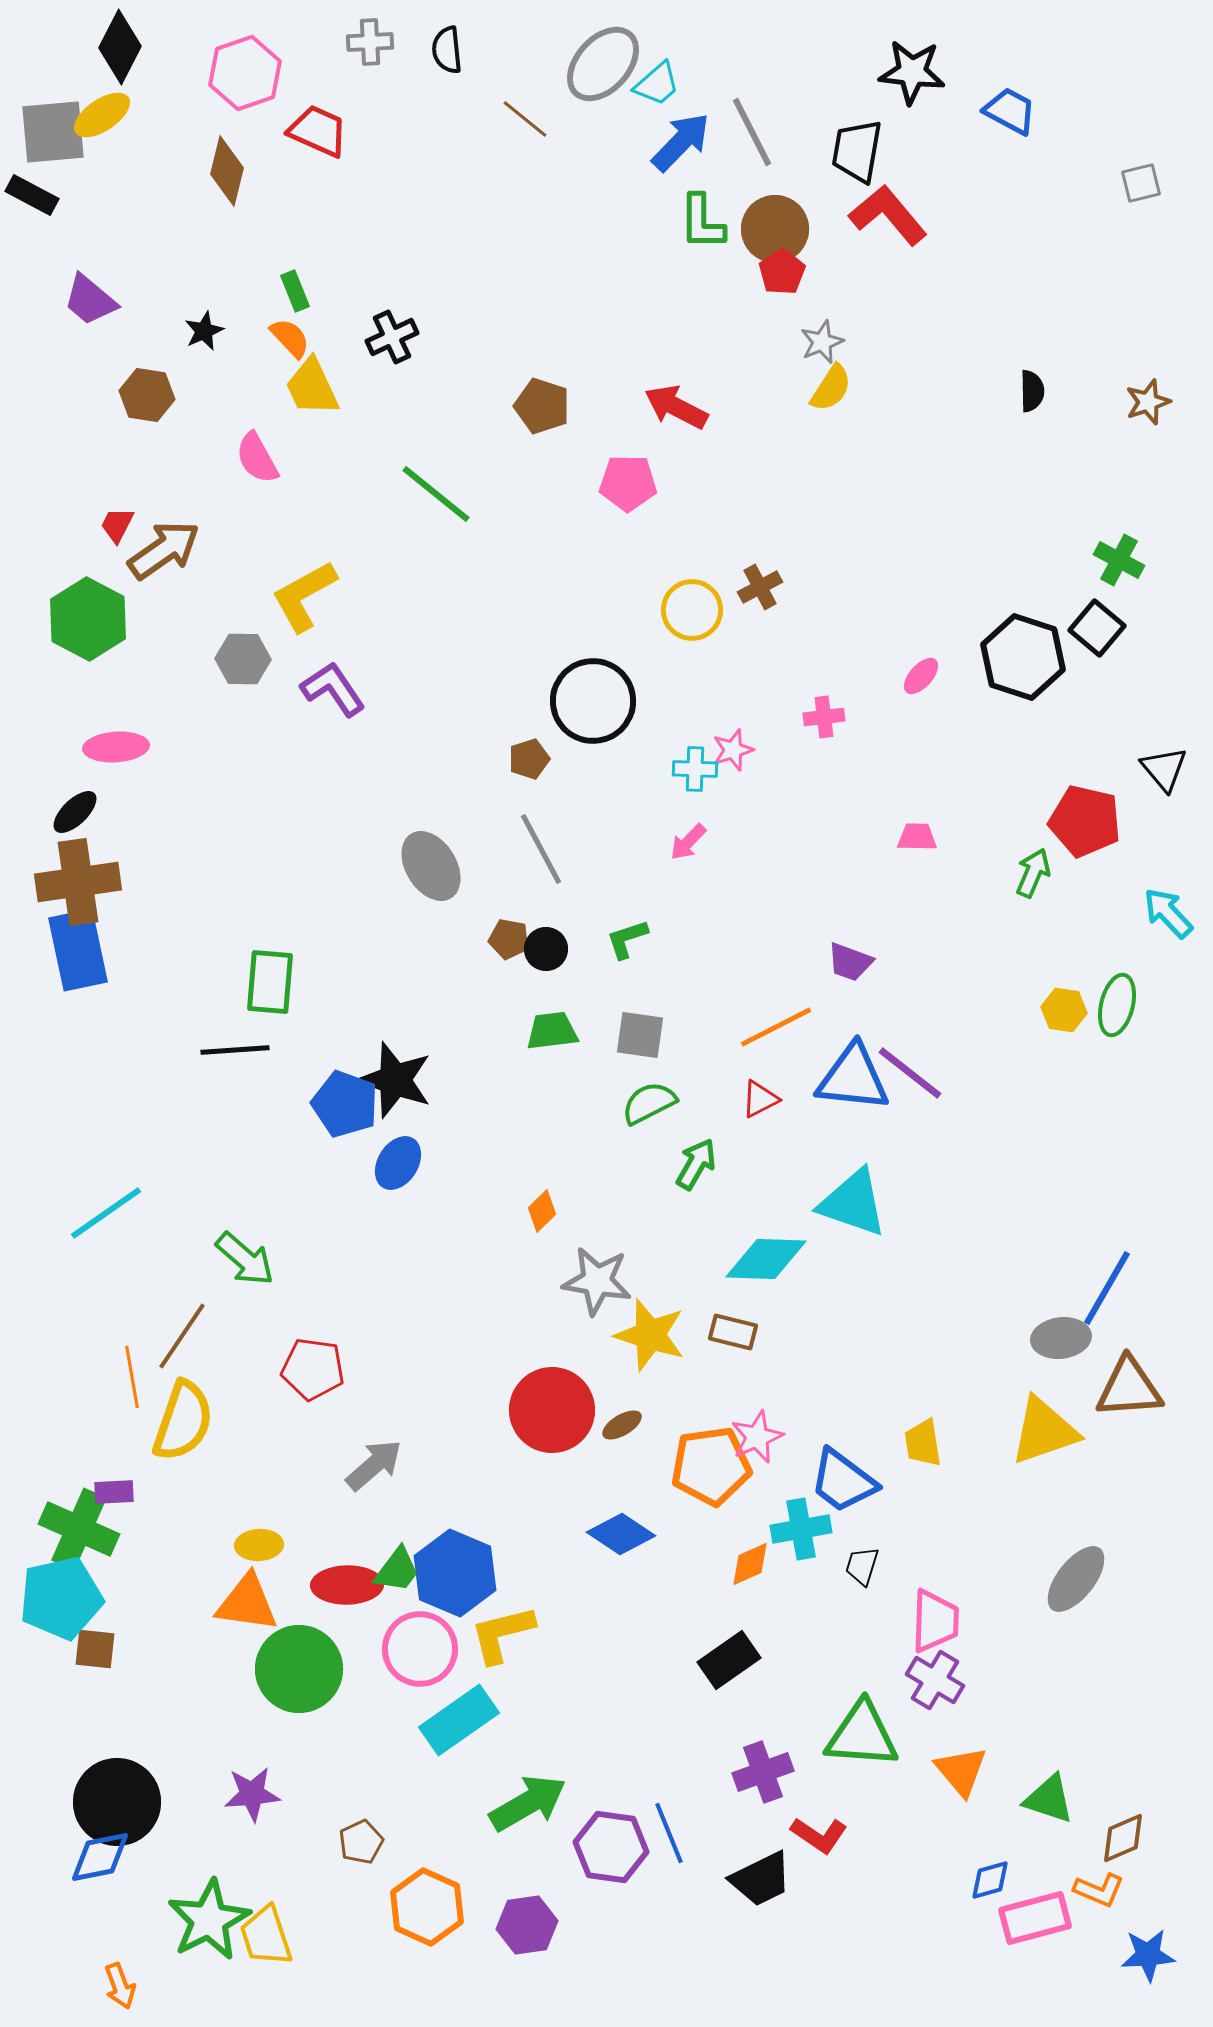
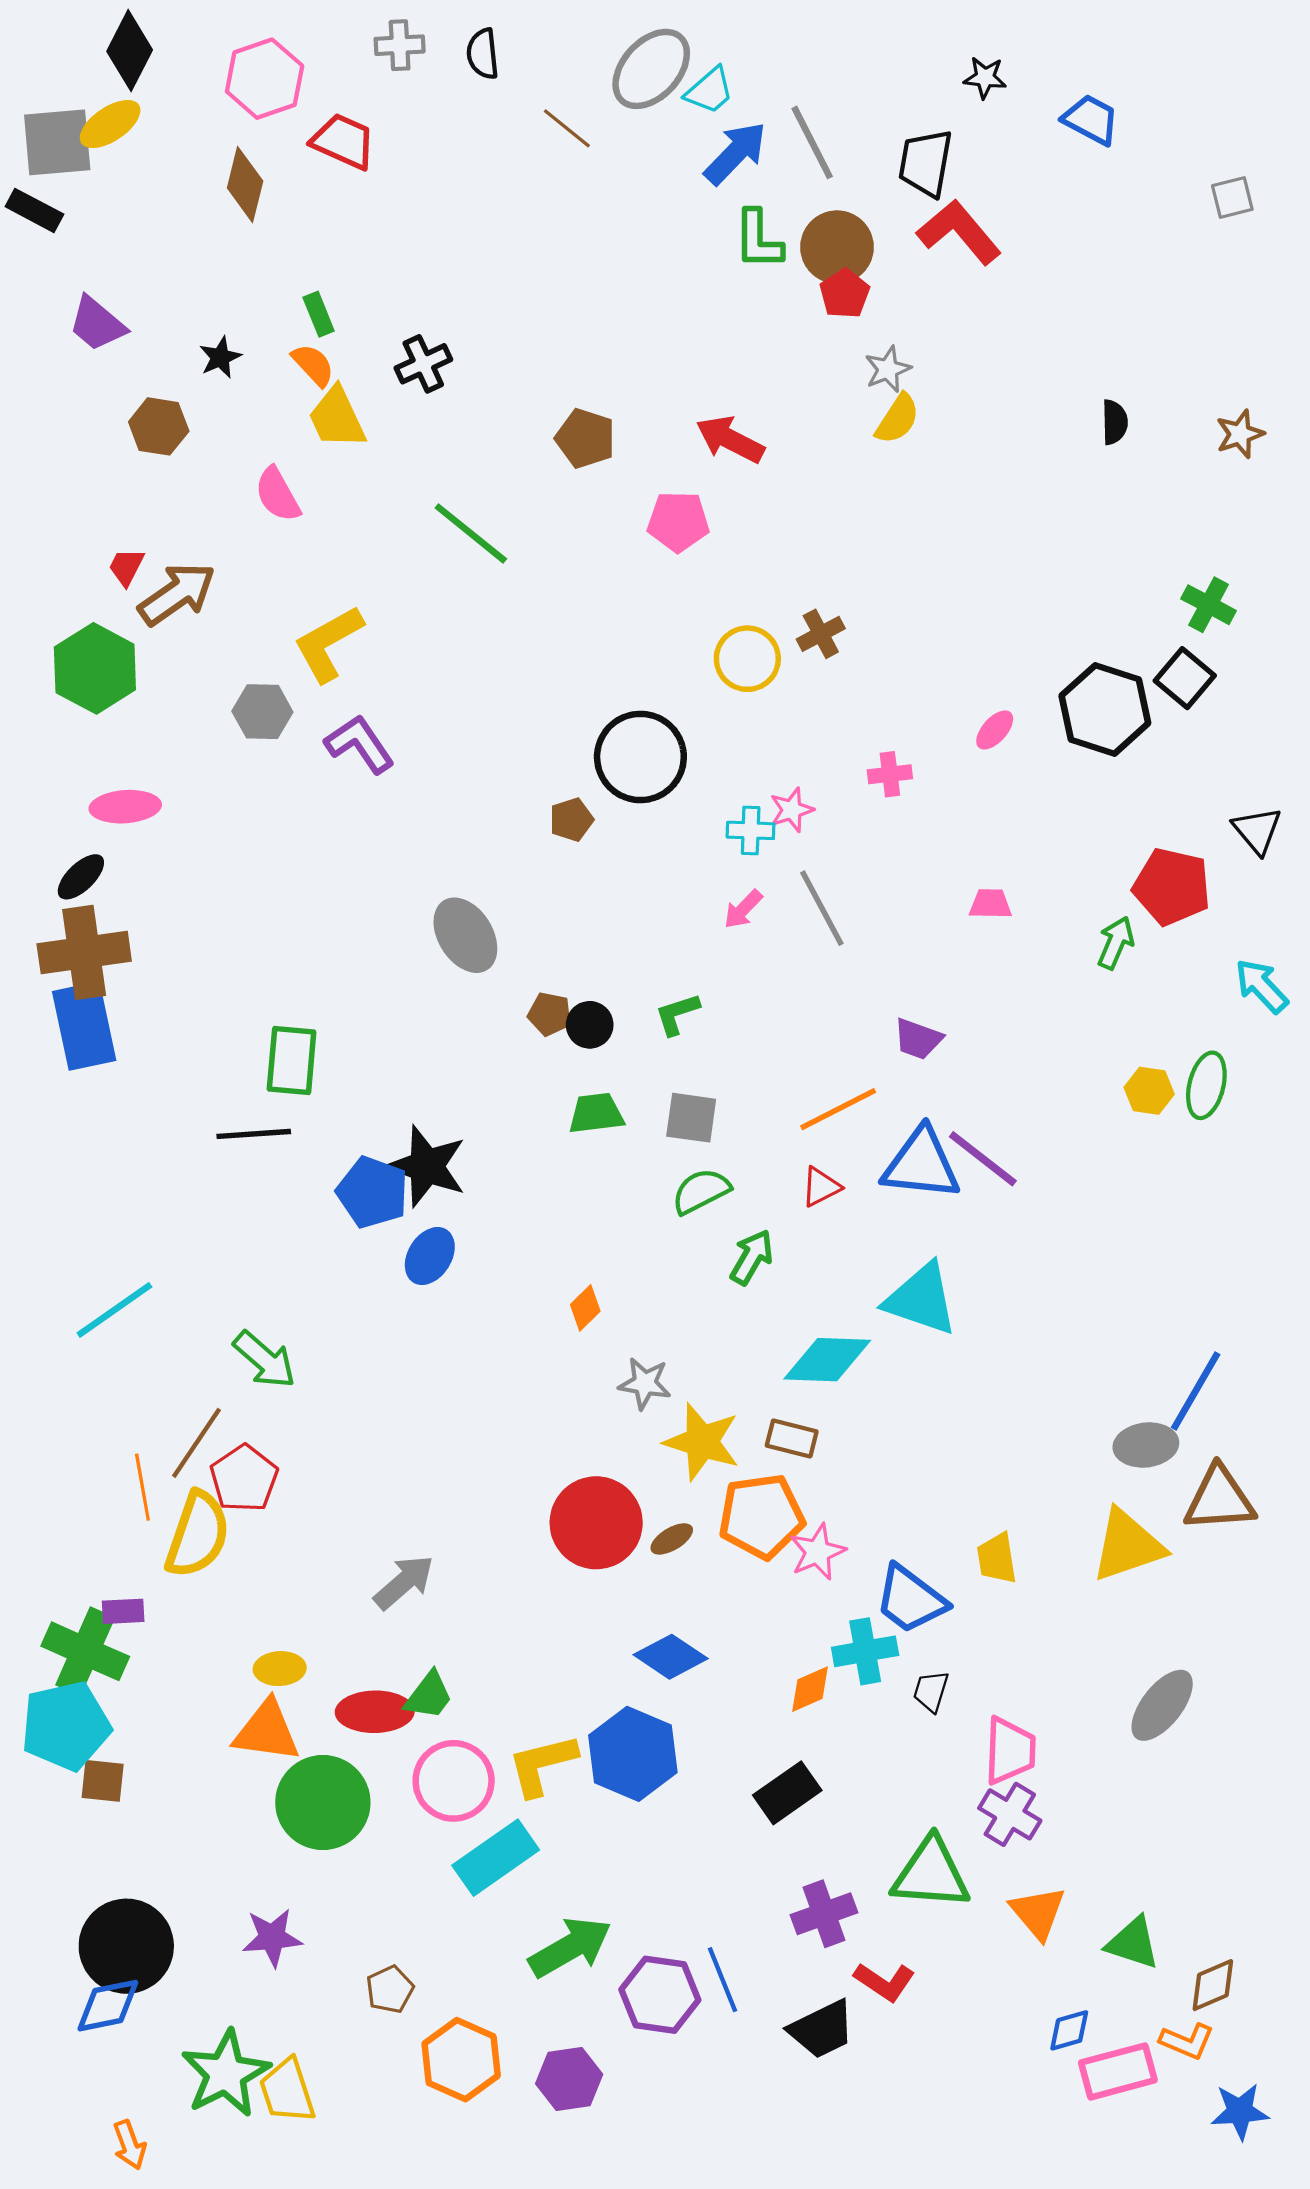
black star: (912, 72) -> (985, 78), size x0.6
gray line: (541, 849) -> (822, 908), moved
gray star: (597, 1281) -> (645, 1383), size x0.7
red pentagon: (313, 1369) -> (244, 1478), moved, turned 30
orange pentagon: (711, 1466) -> (761, 1516), moved
blue hexagon: (455, 1573) -> (633, 1754), moved

